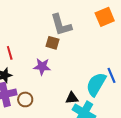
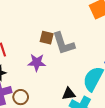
gray L-shape: (61, 25) -> (64, 44), moved

